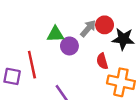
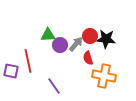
red circle: (105, 25) -> (90, 36), moved
gray arrow: (88, 28) -> (76, 44), moved

